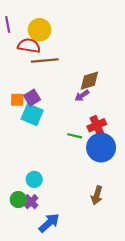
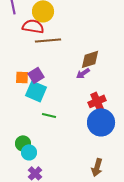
green line: (75, 136) -> (49, 115), moved
cyan circle: (34, 179) -> (29, 152), moved
green circle: (18, 200) -> (23, 143), moved

